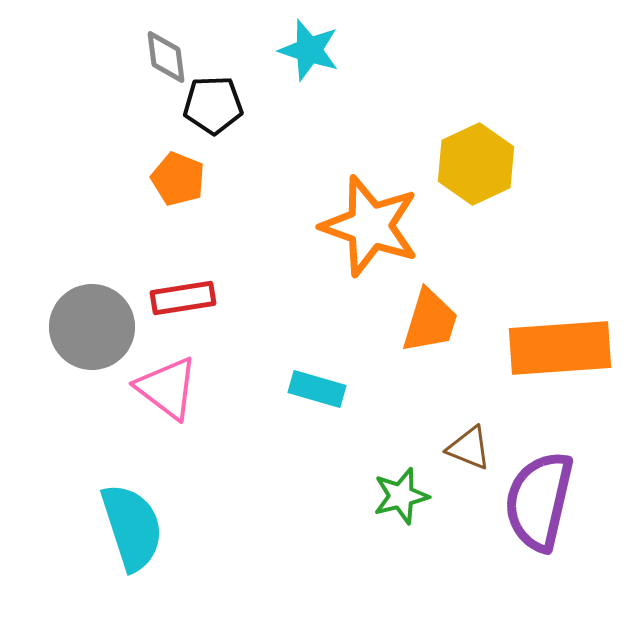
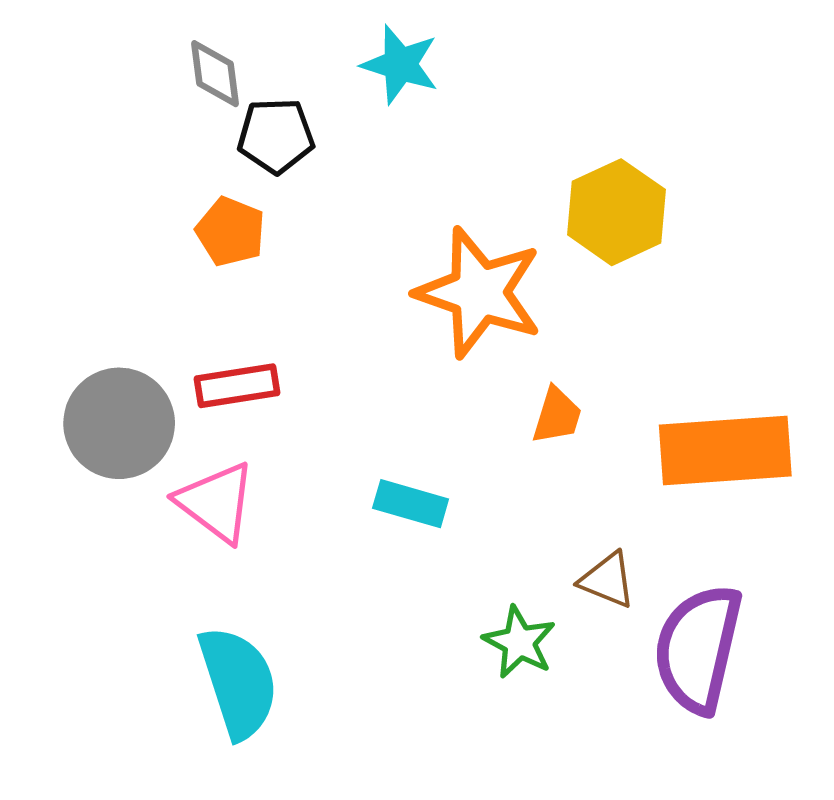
orange trapezoid: (430, 321) -> (557, 416), size x0.7
green star: (401, 496) -> (519, 642), turned -30
cyan semicircle: (132, 527) -> (238, 682), moved

